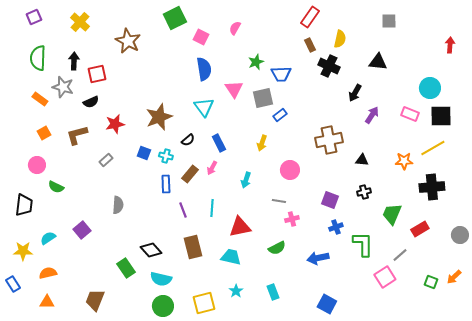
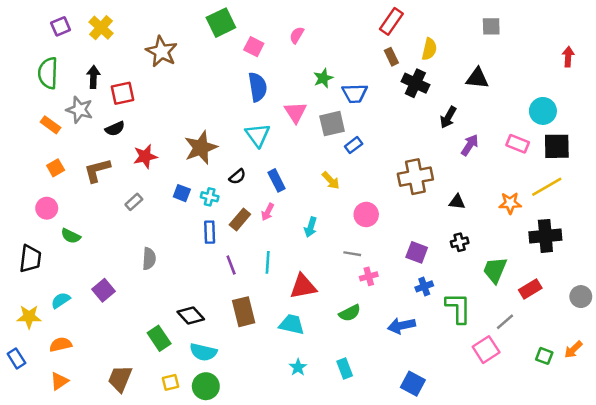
purple square: (34, 17) -> (61, 26), moved
yellow arrow: (262, 143) -> (331, 180), turned -63
orange triangle: (47, 302) -> (59, 381), turned -35
yellow square: (204, 303) -> (170, 382), moved, size x0.6

